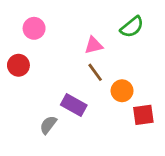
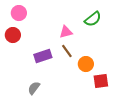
pink circle: (34, 28) -> (19, 13), moved
red circle: (18, 65) -> (13, 35), moved
purple rectangle: (74, 105) -> (43, 56), moved, turned -48

